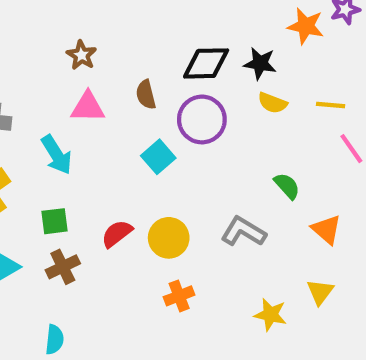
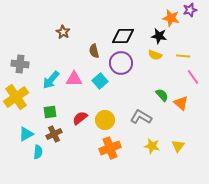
black star: (260, 63) -> (159, 36), moved
pink triangle: (88, 107) -> (74, 79), moved
cyan arrow: (57, 155) -> (51, 80), turned 72
orange triangle: (326, 230) -> (181, 103), moved
orange cross: (179, 296) -> (110, 148), size x1.5
yellow star: (270, 315) -> (152, 146), moved
cyan semicircle: (55, 340) -> (38, 152), moved

